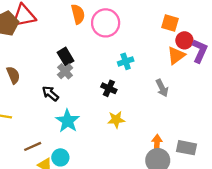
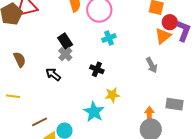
cyan cross: (126, 61) -> (109, 38), moved
black cross: (109, 88) -> (97, 69), moved
cyan star: (68, 121) -> (94, 112), moved
gray rectangle: (186, 148) -> (174, 104), moved

